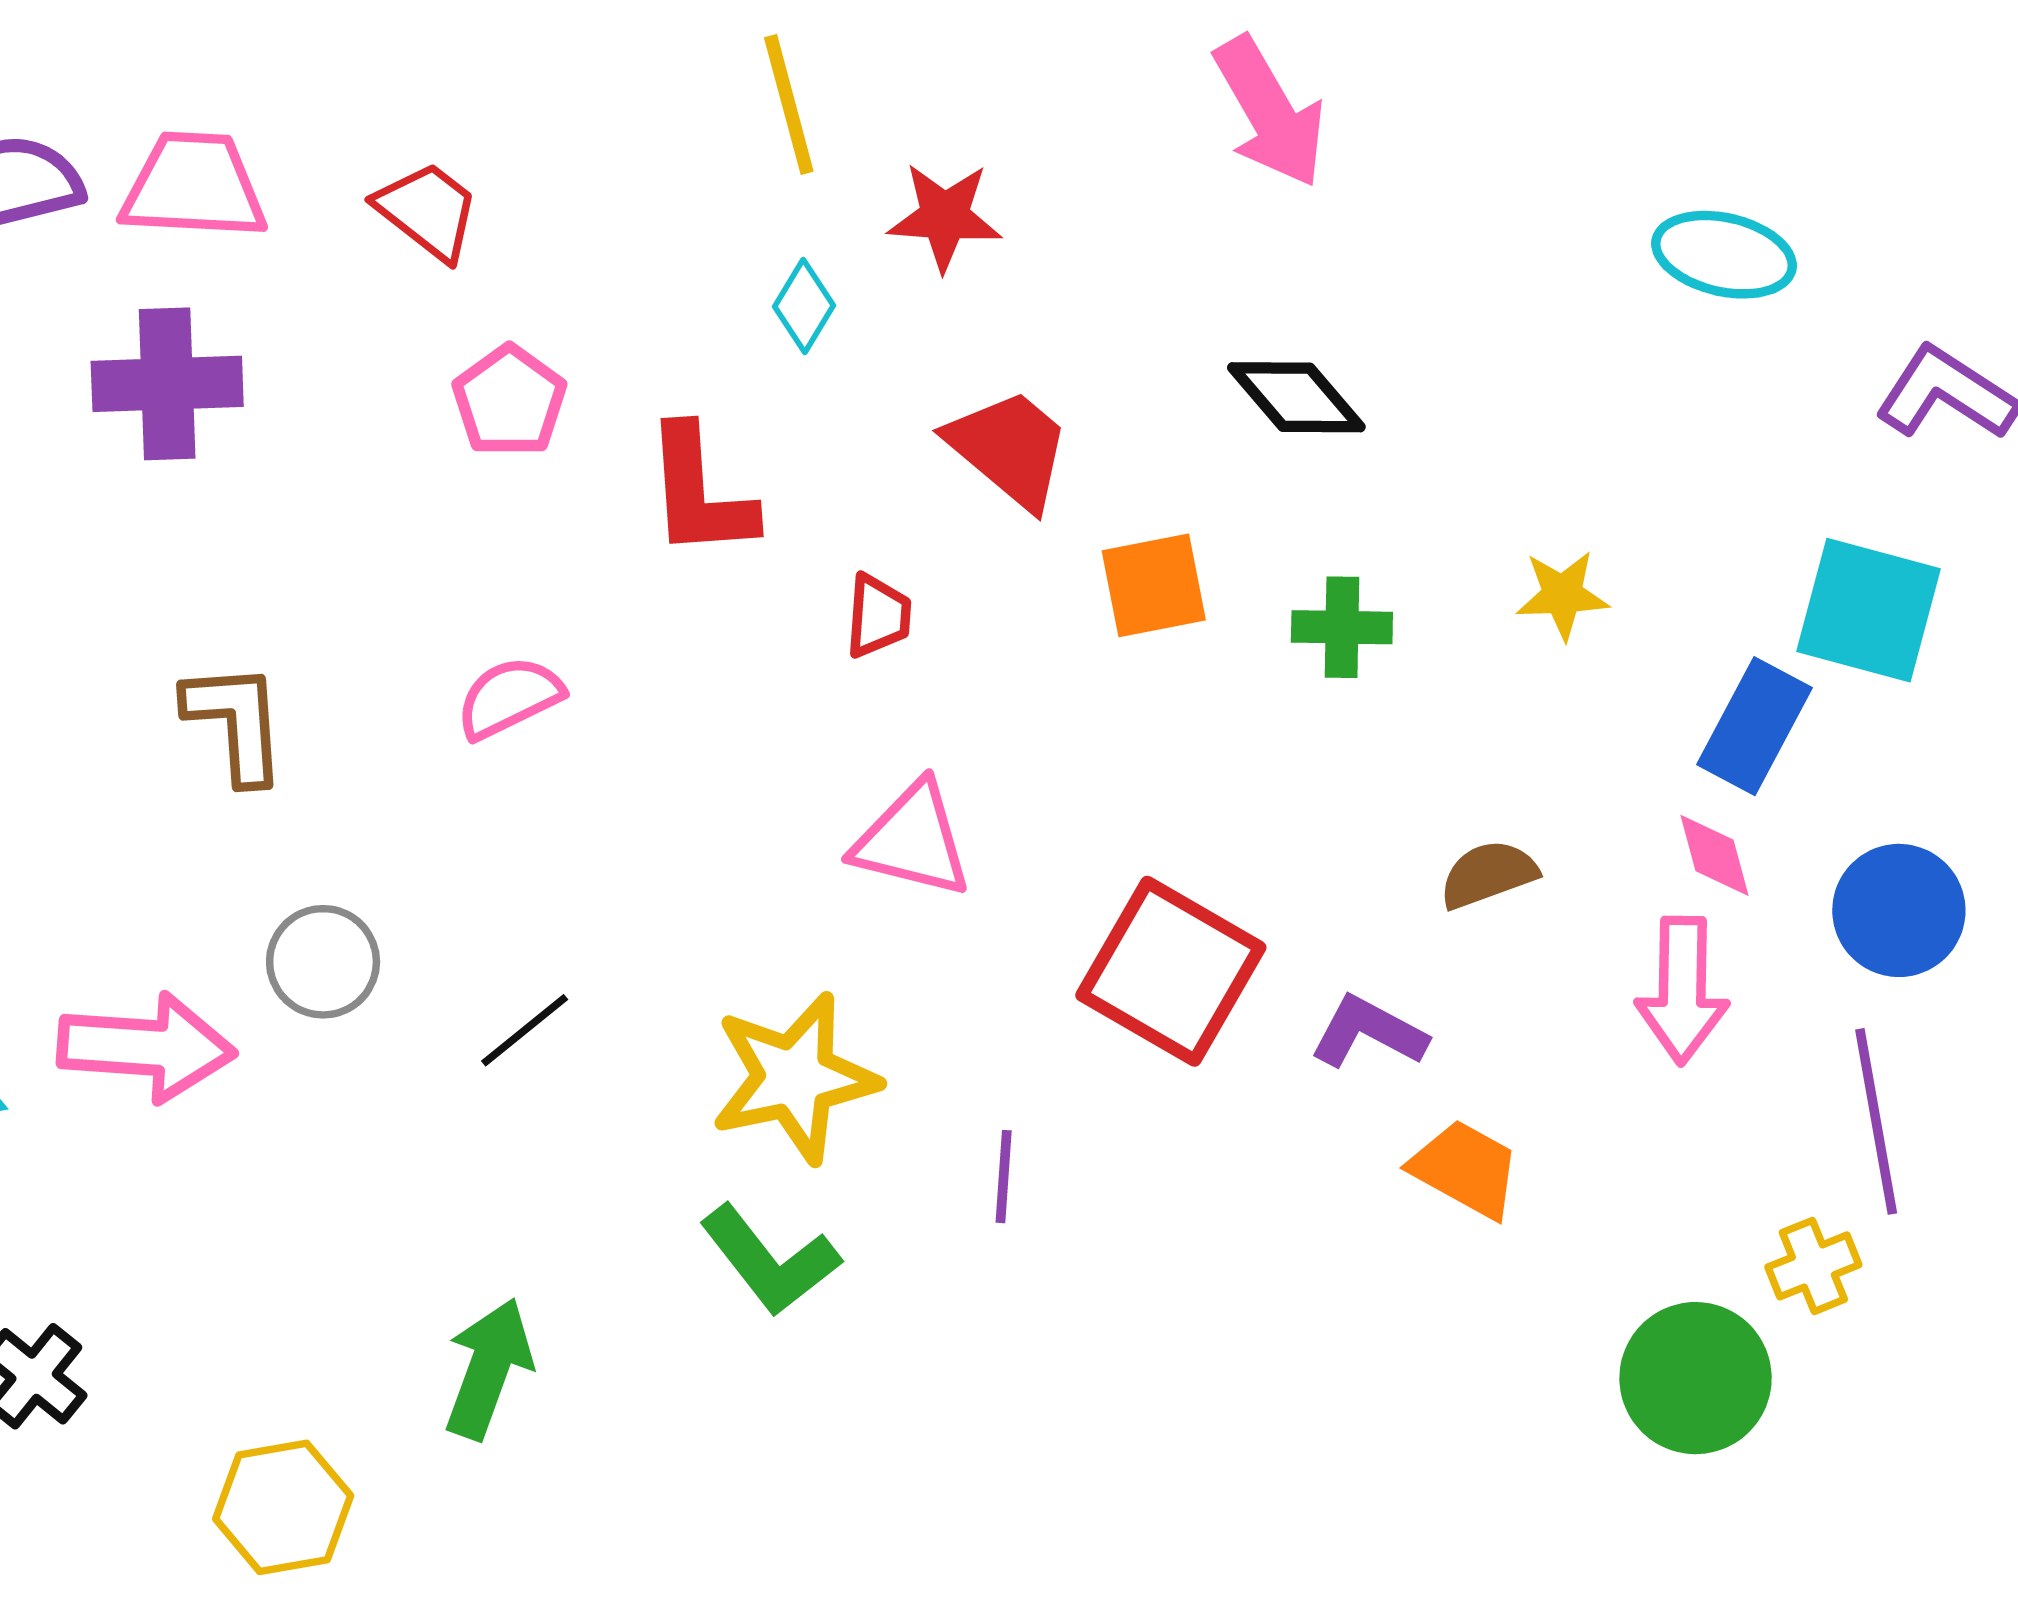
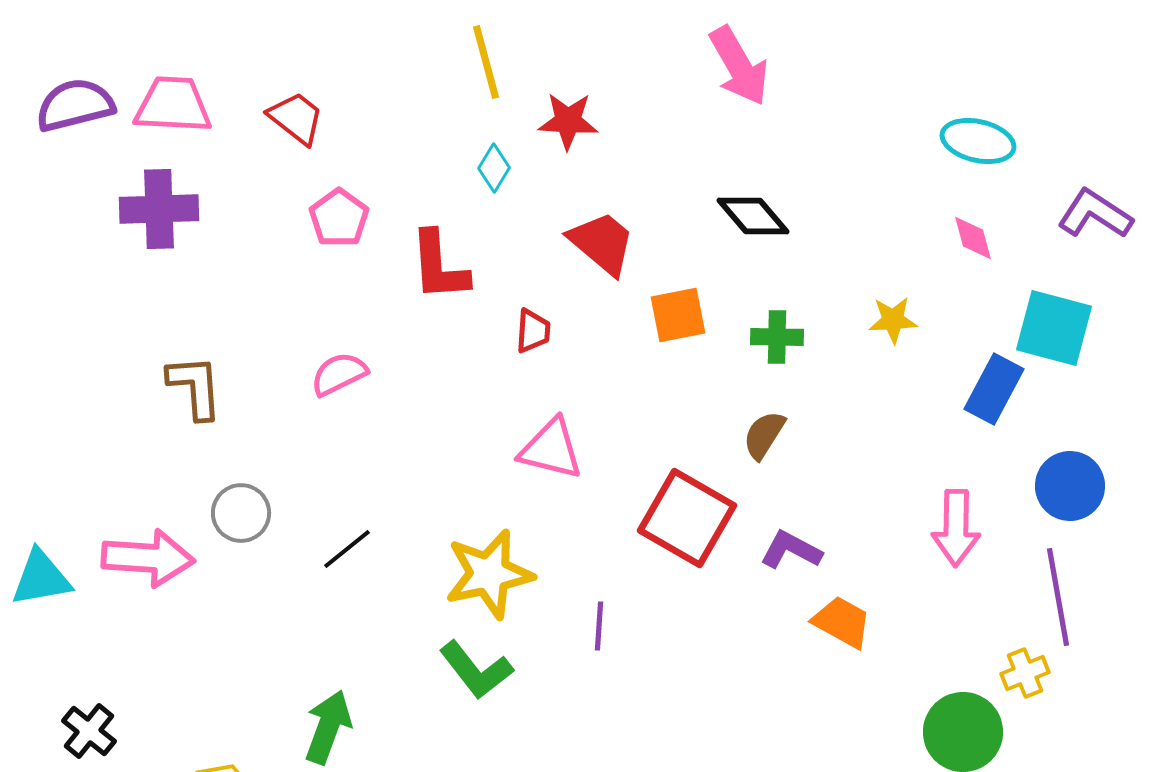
pink diamond: (1715, 855) -> (973, 238), moved
brown semicircle: (1488, 874) -> (764, 435), moved, turned -38

